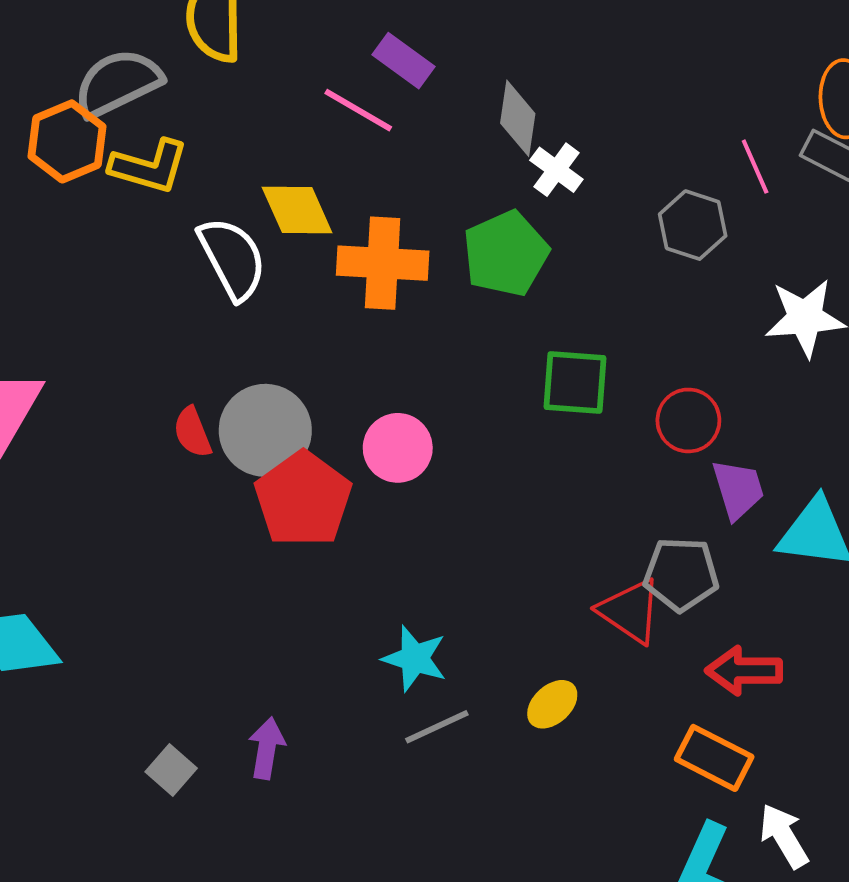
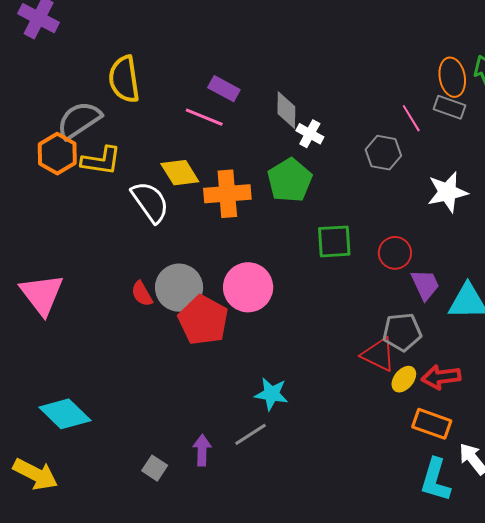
pink circle: (398, 448) -> (248, 287), size x1.4
yellow ellipse: (552, 704) -> (404, 379), moved
gray line: (437, 727) -> (250, 434), moved

